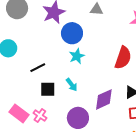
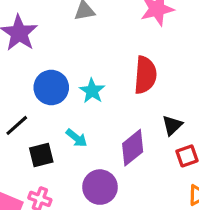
blue circle: (72, 33) -> (51, 87), moved
cyan star: (77, 56) -> (92, 91), moved

